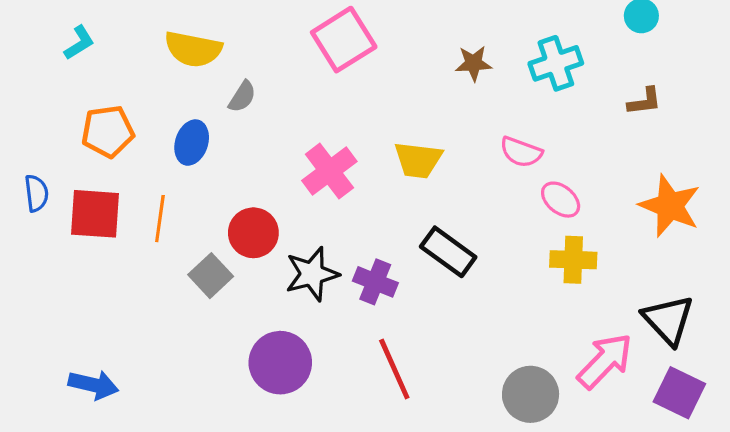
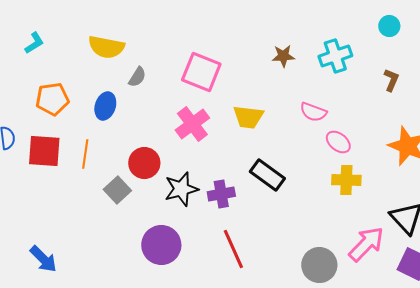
pink square: (344, 40) -> (201, 72), moved, turned -36
brown L-shape: (645, 101) -> (391, 80), turned -60
purple cross: (375, 282) -> (221, 194), turned -32
blue arrow: (93, 385) -> (43, 259), turned 32

